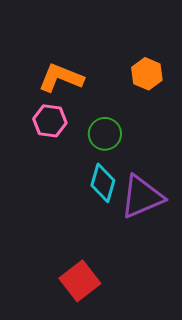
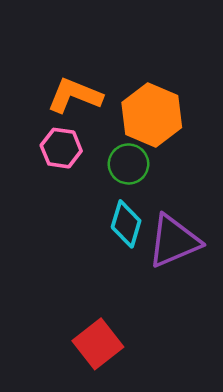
orange hexagon: (147, 74) -> (152, 115), moved, size x1.6

